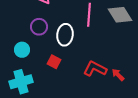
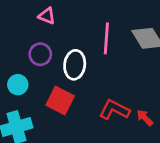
red square: (54, 62) -> (60, 101), size x1.5

